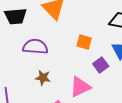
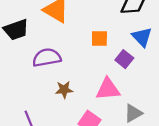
pink triangle: (80, 87) -> (108, 89), turned 35

